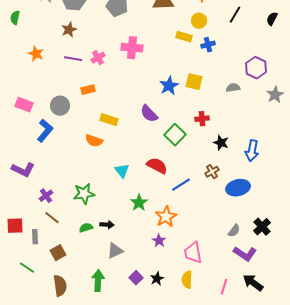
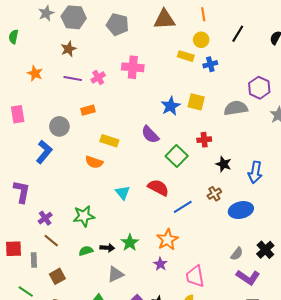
gray semicircle: (233, 88) -> (236, 108), size x1.6
pink rectangle: (24, 105) -> (18, 114), moved, turned 60
purple L-shape: (23, 170) -> (22, 192), turned -105
green star: (139, 203) -> (130, 243), moved

